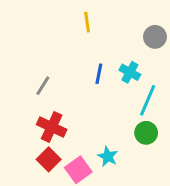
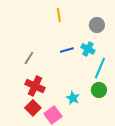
gray circle: (155, 37) -> (97, 25), moved
blue line: (99, 74) -> (67, 50), turned 64
cyan star: (108, 156) -> (73, 98), moved

